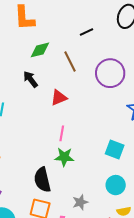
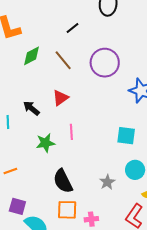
black arrow: (31, 79) -> (31, 108), moved
green star: (64, 157) -> (45, 143), moved
gray star: (80, 202) -> (107, 182), moved

